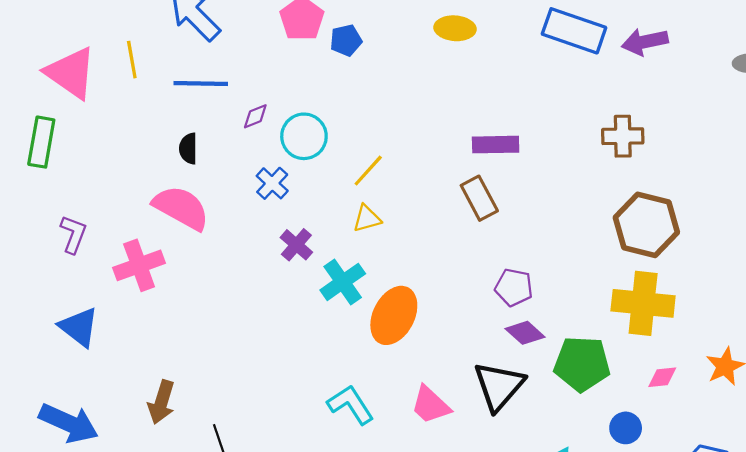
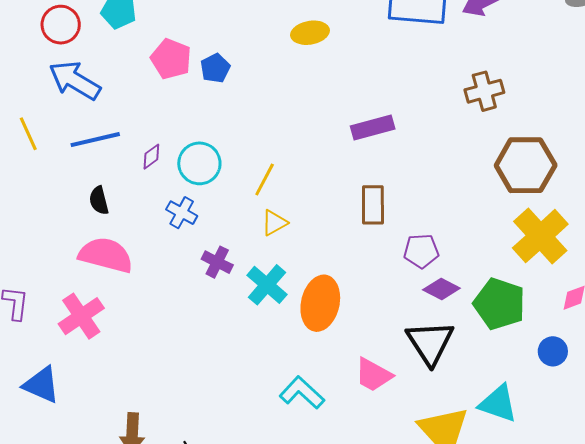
brown rectangle: (479, 198) -> (373, 205), moved, turned 42
yellow cross: (643, 303) -> (540, 236), turned -34
green pentagon: (582, 364) -> (499, 304), turned 30

